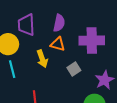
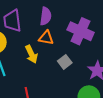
purple cross: (92, 40) -> (81, 31), turned 30

